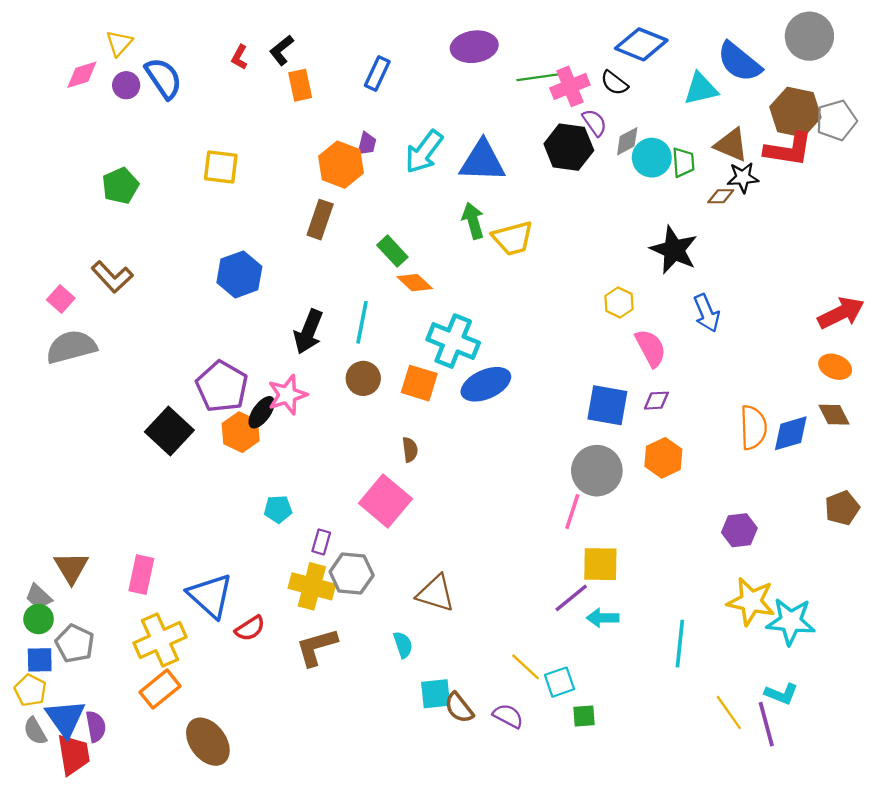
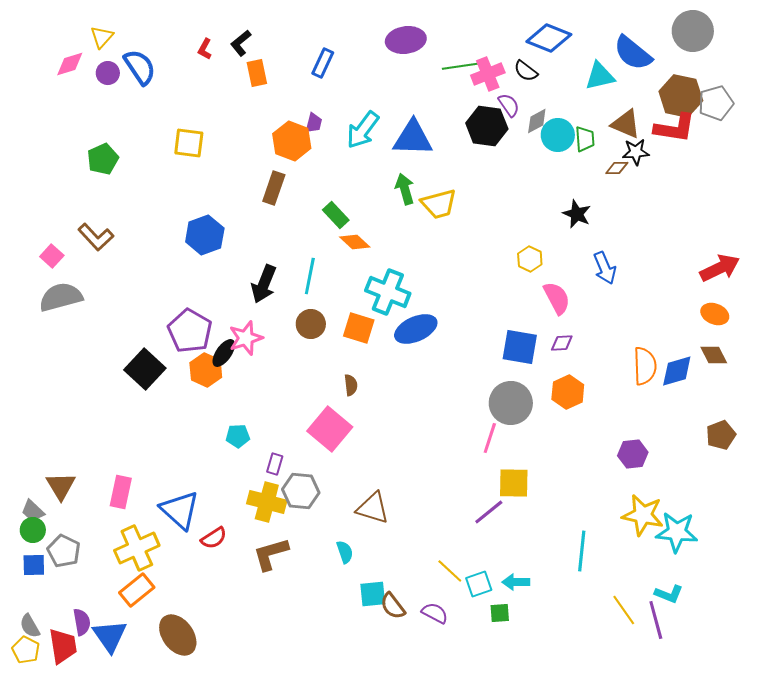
black star: (674, 250) -> (577, 214), size x0.7
cyan arrow: (603, 618) -> (516, 582), moved
yellow pentagon: (30, 690) -> (26, 650), moved
blue triangle: (65, 718) -> (110, 636), moved

